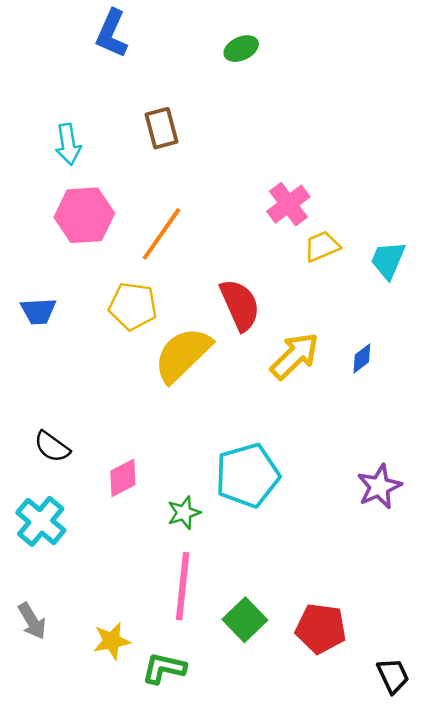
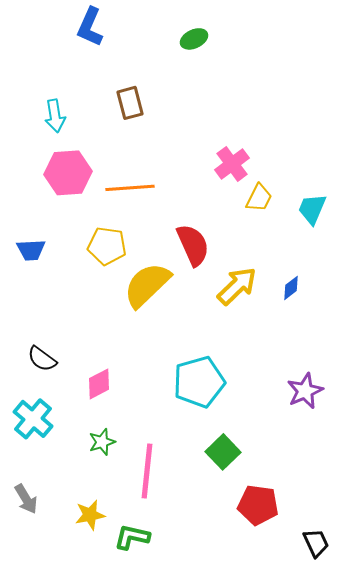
orange line: (161, 234) -> (130, 188), turned 51
yellow trapezoid: (322, 246) -> (259, 198), turned 140
green star: (184, 513) -> (102, 442), moved
green square: (245, 620) -> (223, 452), moved

